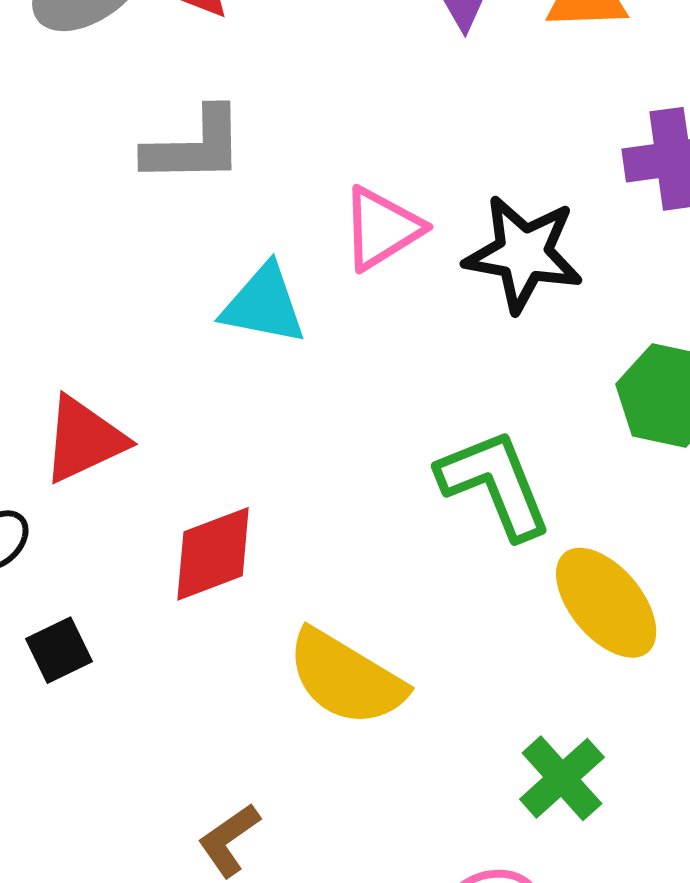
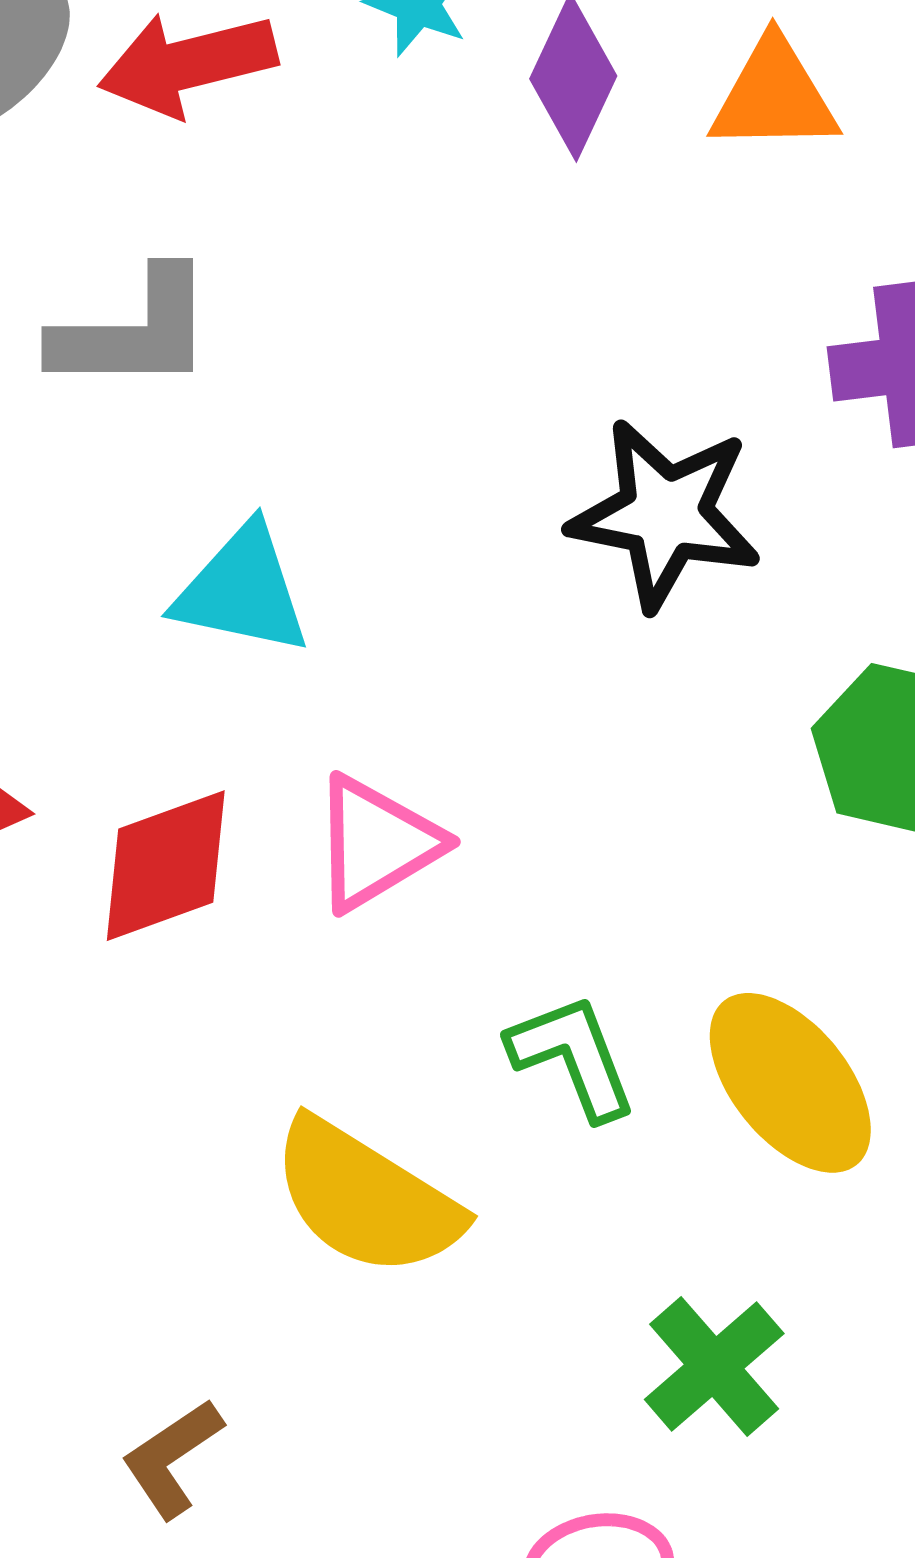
pink triangle: (382, 228) -> (376, 843), moved
green L-shape: (495, 484) -> (573, 1057), moved, size x0.7
red diamond: (213, 554) -> (166, 866), moved

